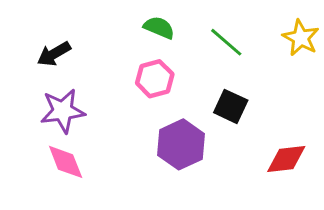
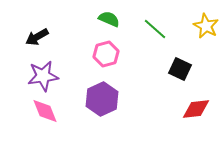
black square: (231, 106) -> (180, 69), moved
purple hexagon: (181, 144) -> (102, 99), moved

